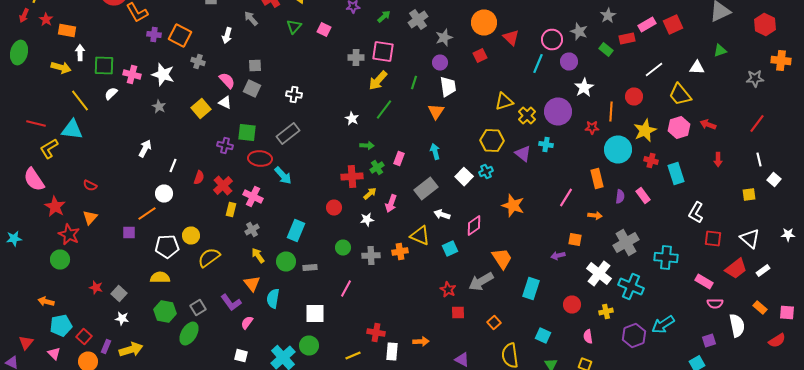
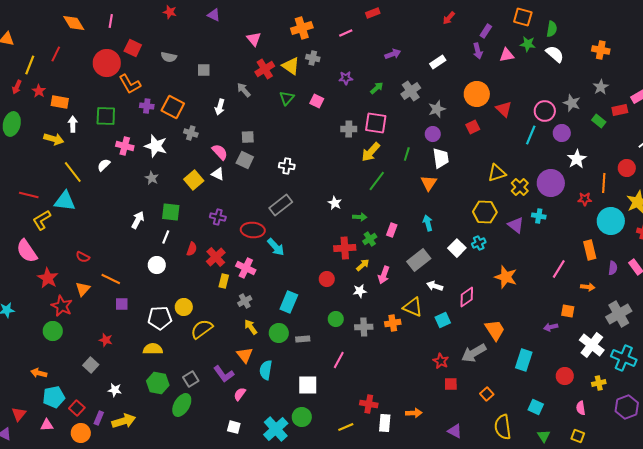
green square: (104, 66) -> (106, 116), moved
white star: (352, 118) -> (335, 203), moved
green square: (247, 132) -> (171, 212), moved
orange line: (147, 214) -> (111, 279), moved, turned 60
red star: (96, 288) -> (106, 340), moved
gray square: (119, 294) -> (91, 365), moved
pink triangle: (54, 354) -> (47, 425), turned -48

